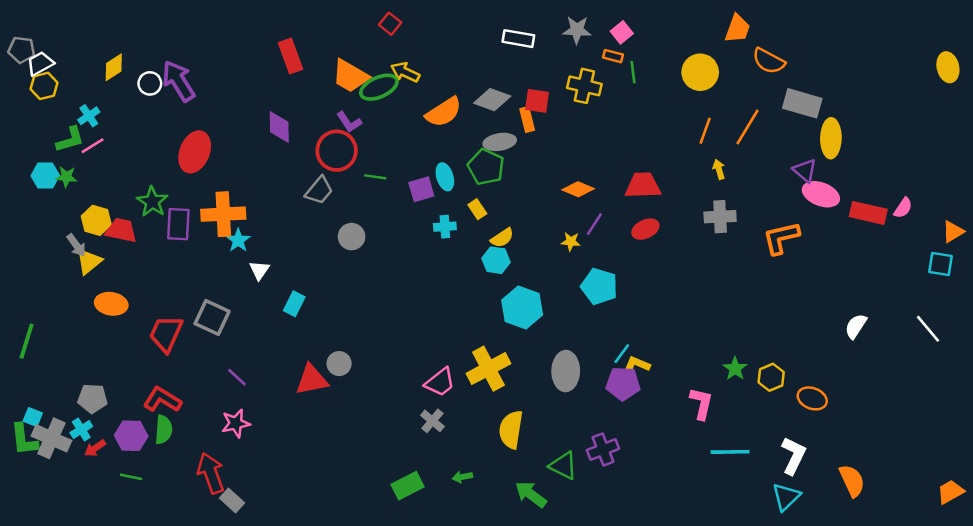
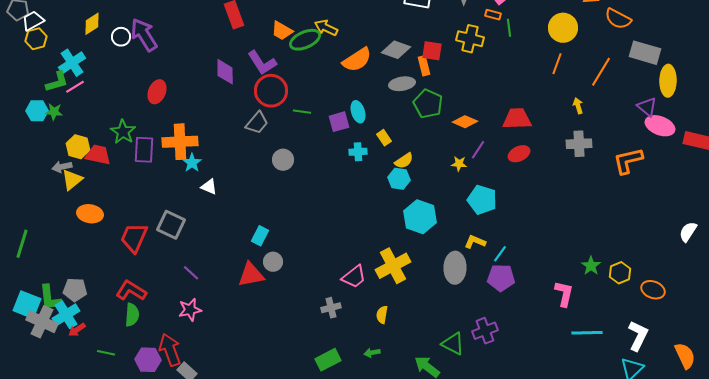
orange trapezoid: (350, 76) -> (282, 31), size x0.7
cyan cross: (89, 116) -> (72, 63), size x1.5
purple L-shape: (349, 122) -> (262, 63), moved, size x1.4
orange line: (705, 131) -> (557, 64), moved
red ellipse: (195, 152) -> (157, 92), size x0.7
green pentagon: (486, 167) -> (428, 104), moved
gray arrow: (76, 245) -> (62, 167), turned 114
white triangle: (259, 270) -> (209, 187), turned -42
cyan rectangle: (294, 304) -> (260, 236), moved
yellow L-shape: (637, 365) -> (475, 242), moved
cyan square: (33, 417) -> (27, 305), size x1.8
gray cross: (432, 421) -> (331, 308), moved, turned 36
cyan cross: (81, 430) -> (66, 315), size x1.5
yellow semicircle: (511, 430) -> (382, 315), moved, size x0.6
purple hexagon: (131, 436) -> (148, 360), moved
green L-shape: (24, 440) -> (50, 298), moved

